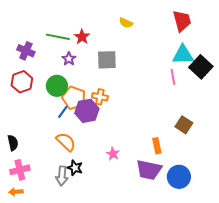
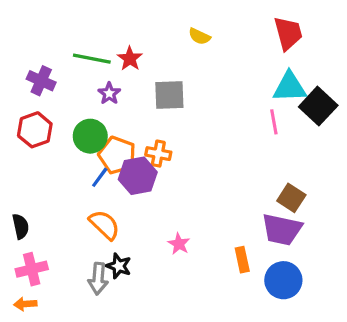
orange rectangle: (157, 146) -> (242, 260), moved
purple trapezoid: (149, 170) -> (282, 230), moved

